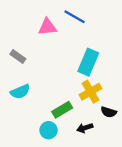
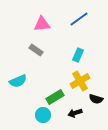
blue line: (75, 17) -> (79, 19), moved, turned -66
gray rectangle: (18, 56) -> (36, 50), moved
cyan rectangle: (88, 62) -> (78, 55), size x0.6

